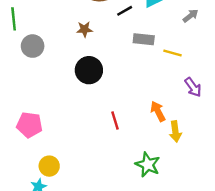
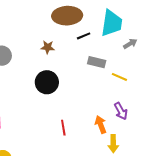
gray arrow: (191, 16) -> (130, 44), moved
purple arrow: (193, 87) -> (121, 111), moved

